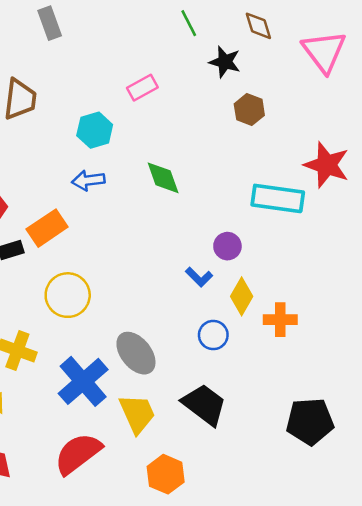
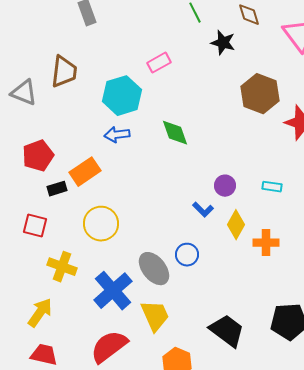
brown hexagon: (249, 110) -> (260, 94), moved, size x1.6
cyan hexagon: (95, 130) -> (122, 96), size x1.4
cyan rectangle: (278, 198) -> (272, 187), moved, size x0.5
blue circle: (213, 335) -> (187, 255), moved
black trapezoid: (204, 405) -> (227, 331), moved

